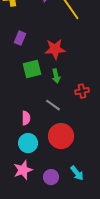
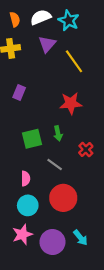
red star: (55, 49) -> (71, 103), moved
green square: (32, 69) -> (32, 139), moved
red cross: (82, 91) -> (86, 149), turned -32
purple circle: (51, 177) -> (52, 242), size x1.5

